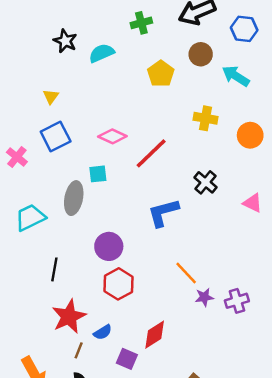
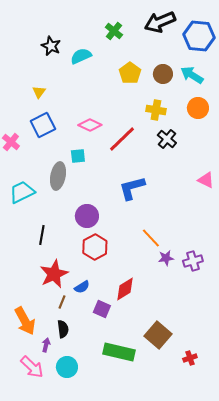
green cross: (141, 23) -> (114, 31), turned -36
blue hexagon: (244, 29) -> (199, 36), size x1.4
brown circle: (201, 54) -> (163, 74), moved
yellow cross: (205, 118) -> (156, 110), moved
orange circle: (250, 135) -> (198, 108), moved
black cross: (205, 182) -> (167, 139), moved

